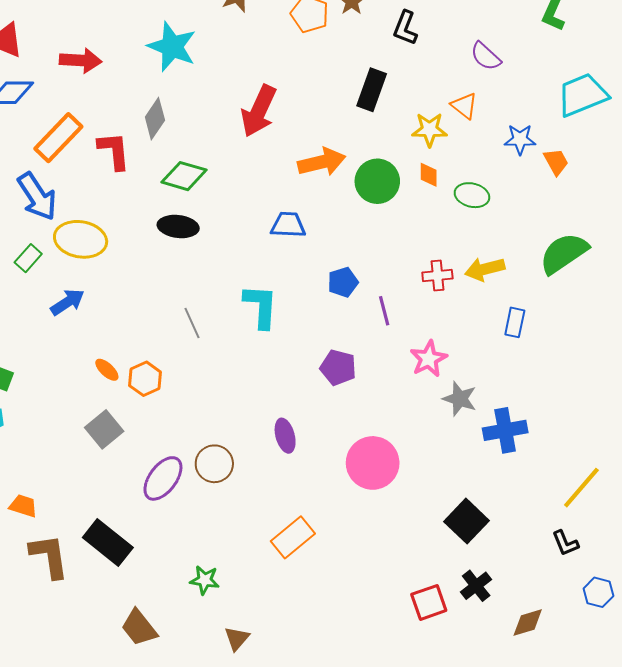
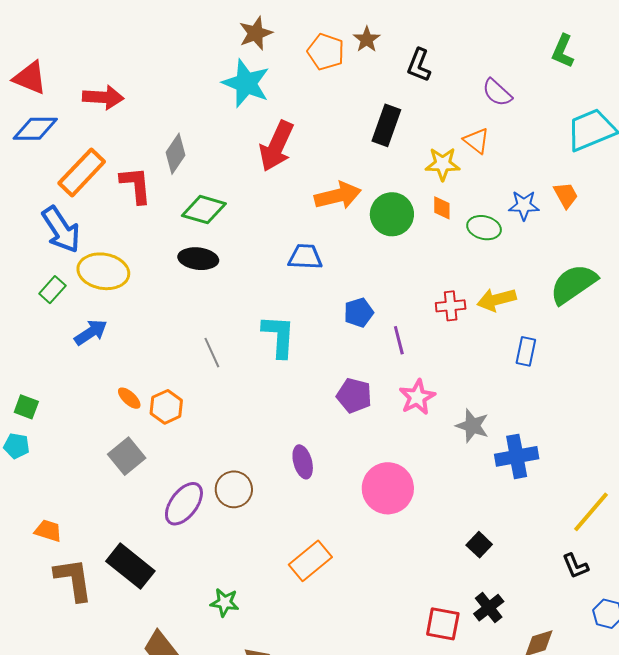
cyan star: (172, 47) -> (246, 83), moved
blue star: (520, 139) -> (524, 205), moved
pink star: (429, 359) -> (417, 397), moved
black square: (466, 521) -> (479, 545), size x0.6
red square: (429, 602) -> (443, 624), turned 30

